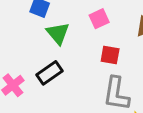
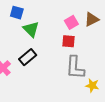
pink square: (99, 19) -> (71, 22), moved

